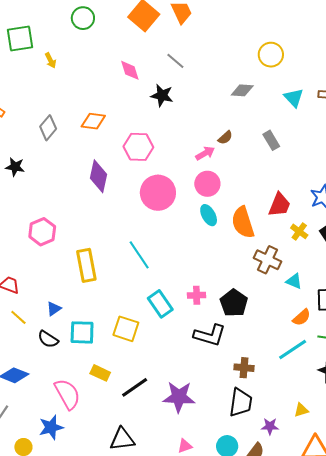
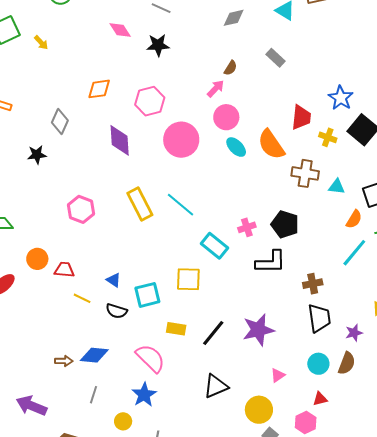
gray diamond: (48, 128) -> (60, 122), moved
yellow rectangle: (86, 265) -> (140, 204), moved
blue triangle: (54, 309) -> (114, 280), turned -35

